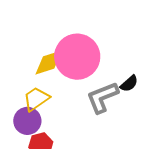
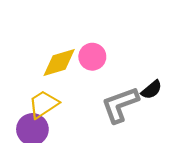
pink circle: (77, 57) -> (92, 57), size x0.5

